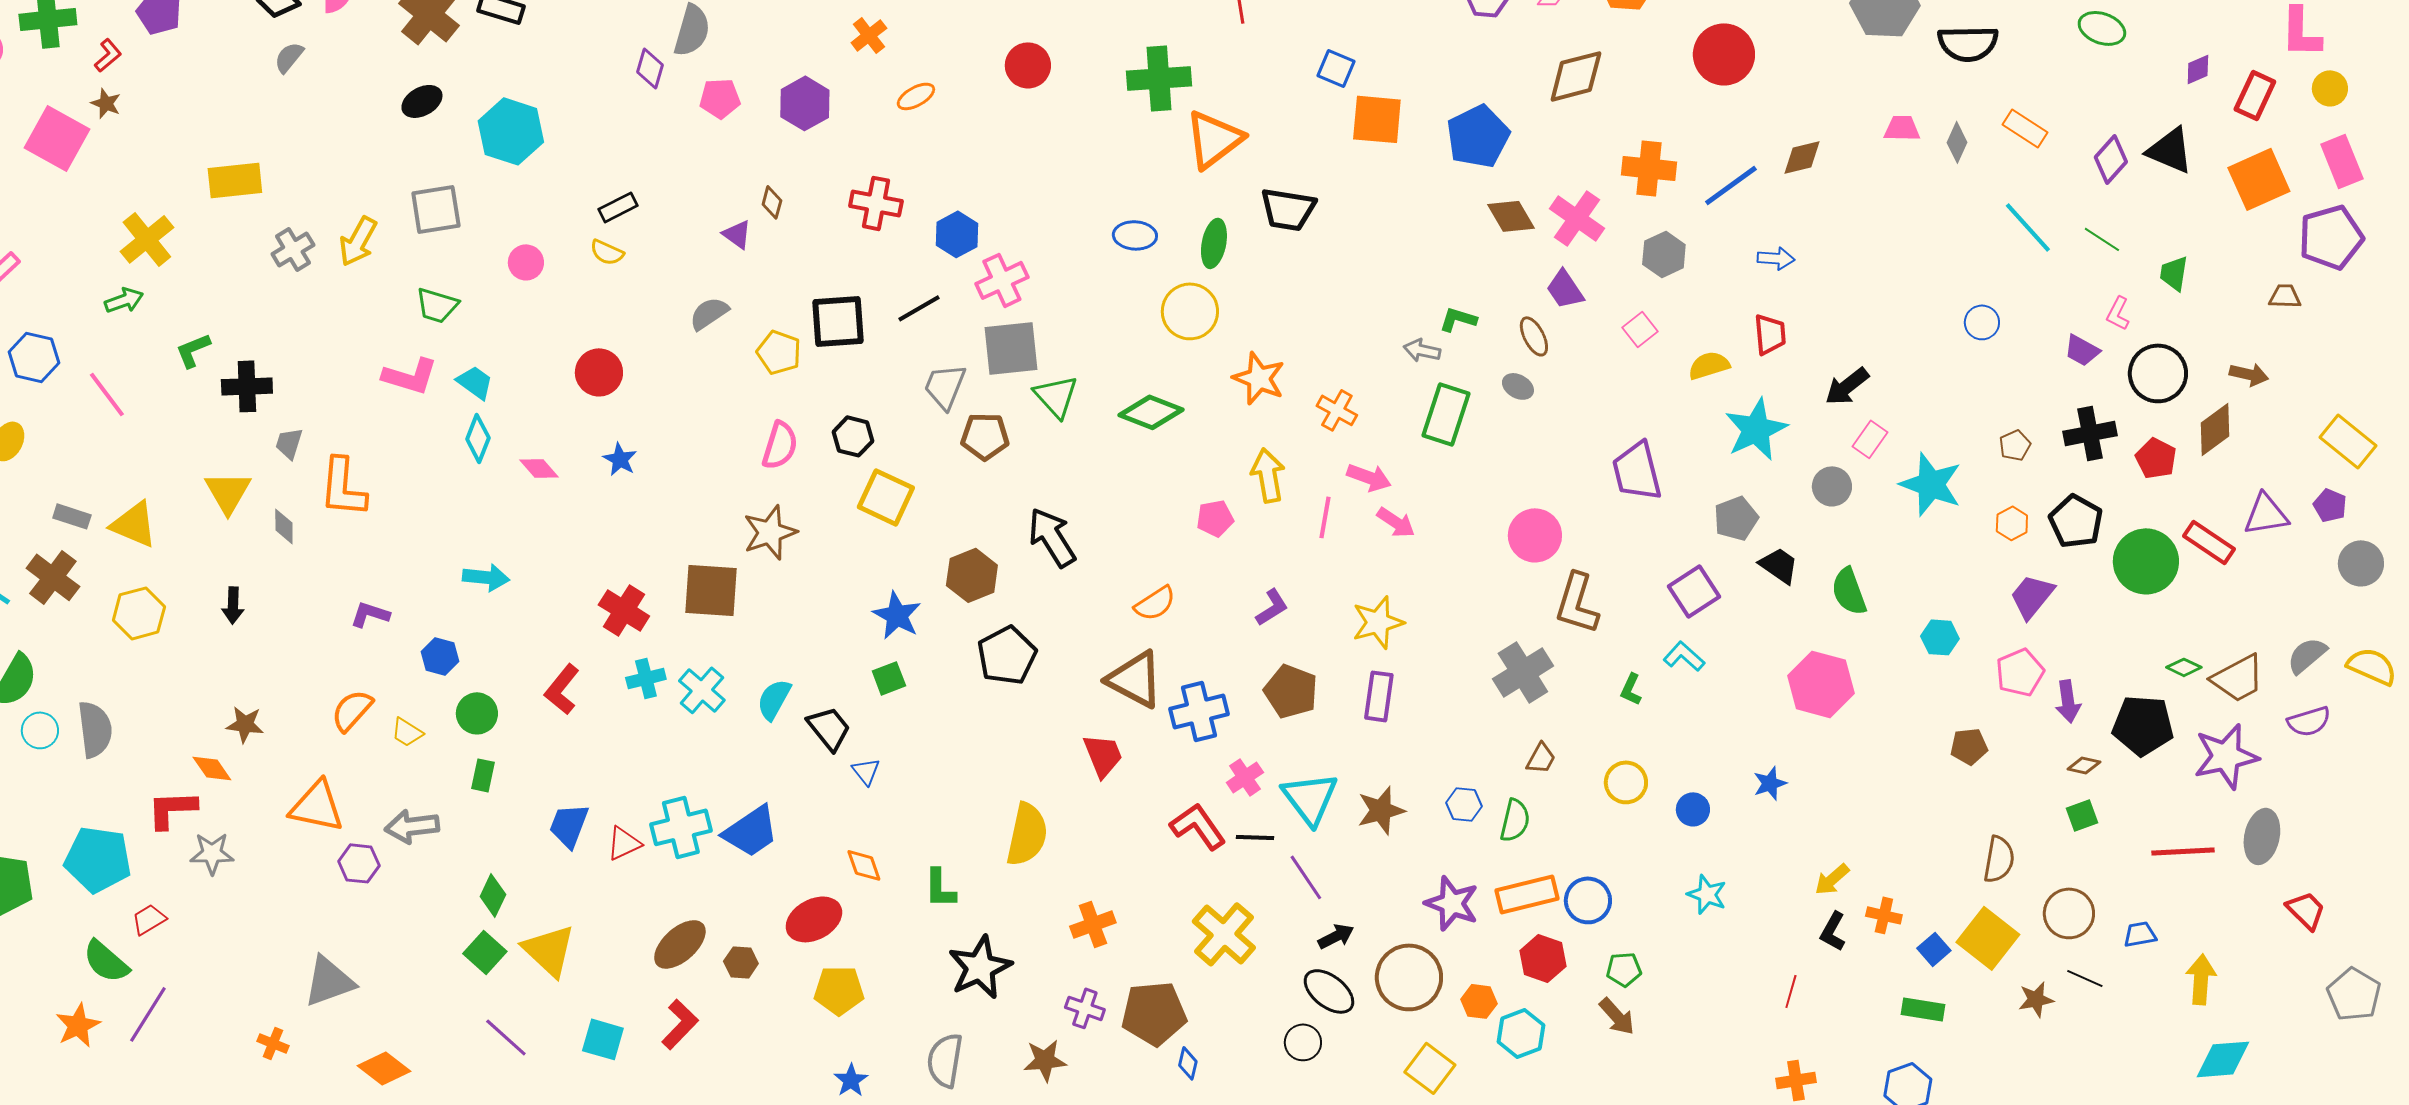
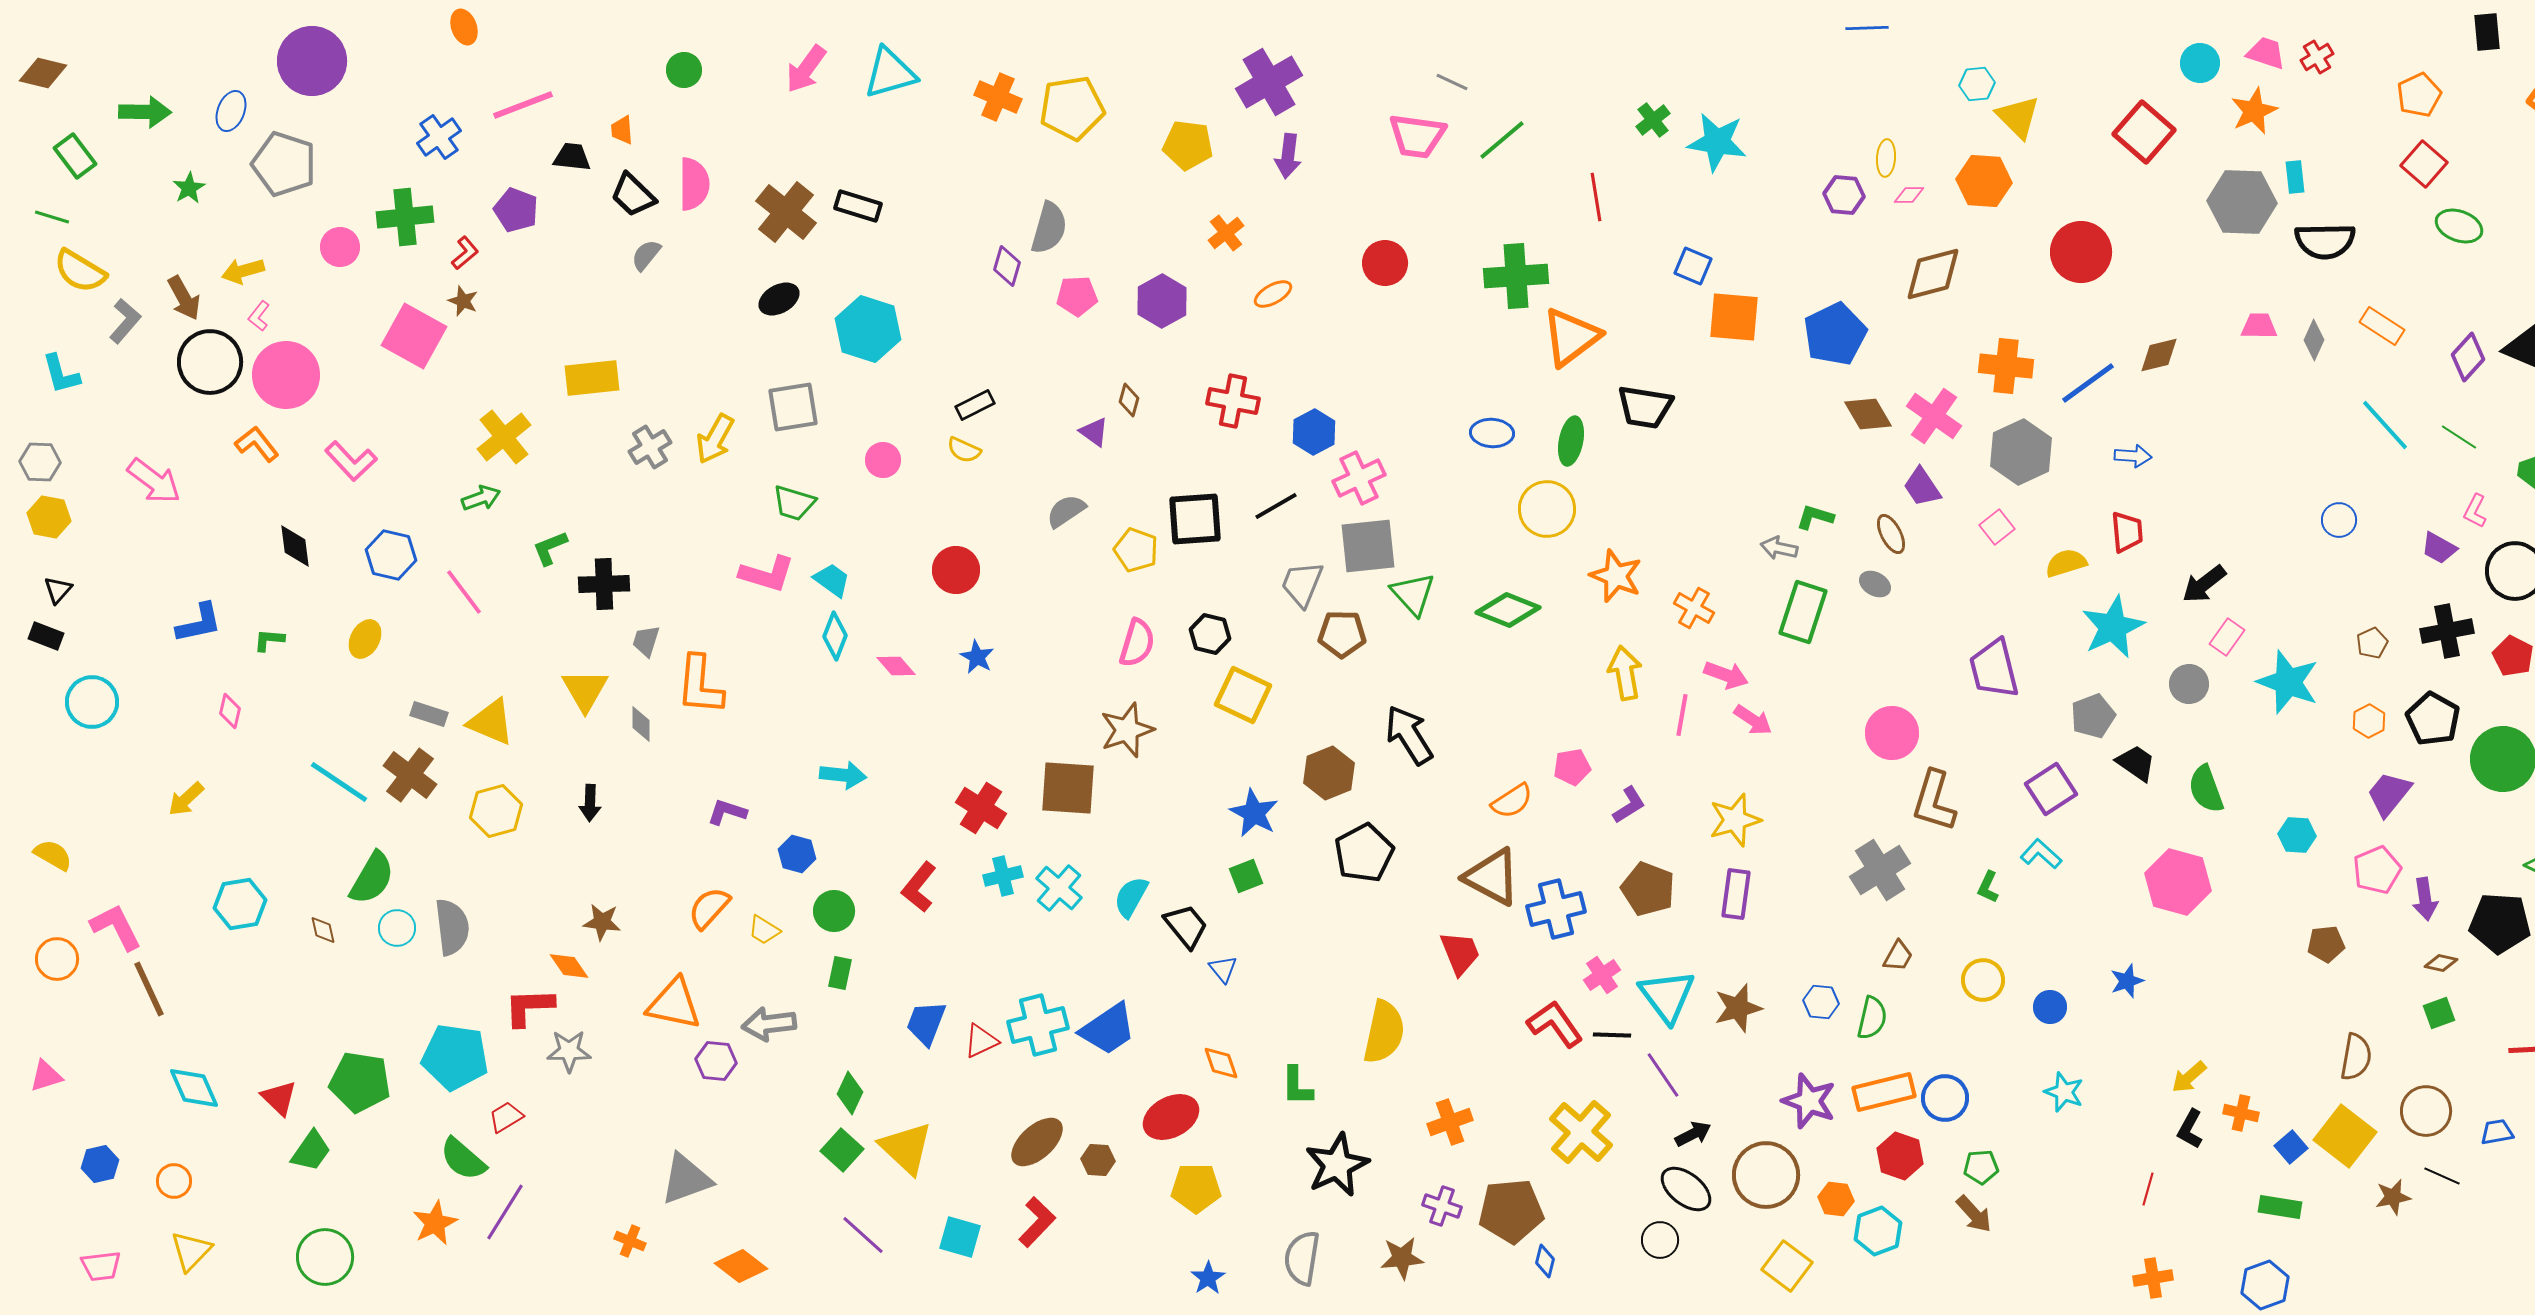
gray hexagon: (1664, 254) -> (2021, 452), size x1.4
pink pentagon: (1215, 518) -> (1572, 767), moved

